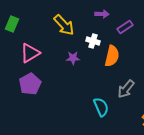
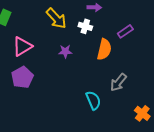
purple rectangle: (125, 27) -> (125, 31), moved
white cross: (93, 41) -> (85, 26), moved

